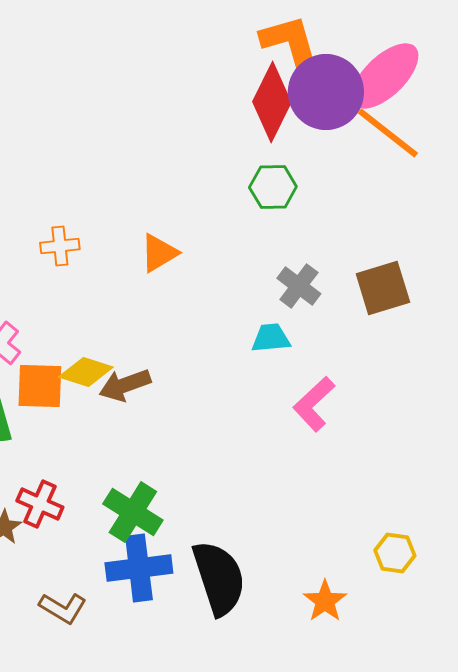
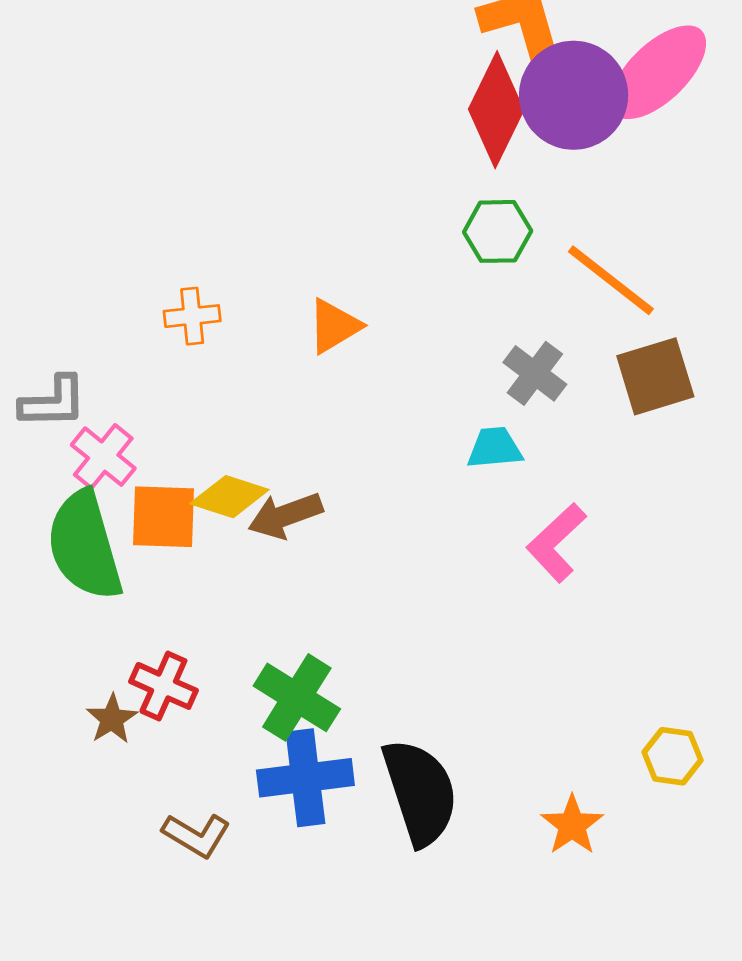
orange line: (388, 133) -> (611, 280), moved

